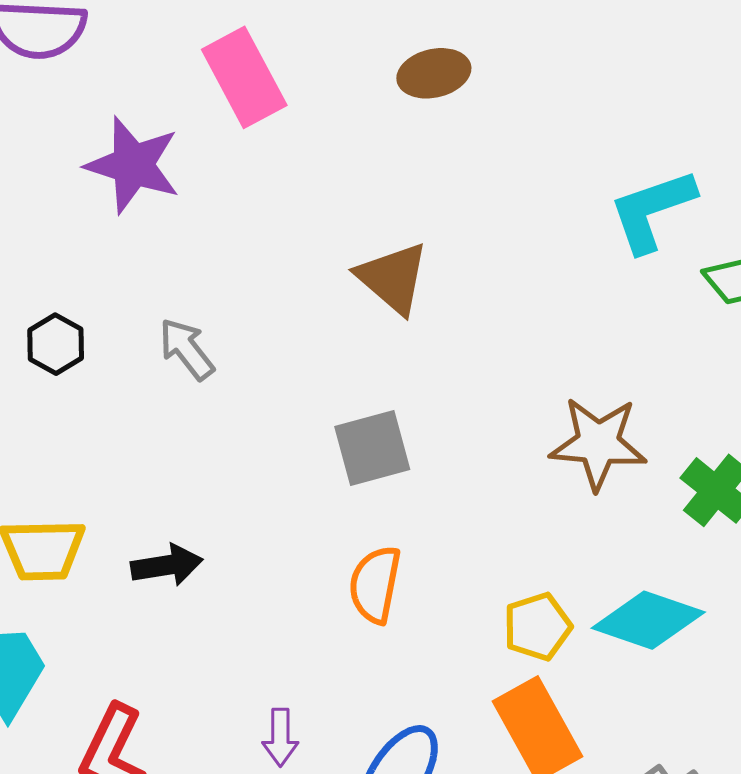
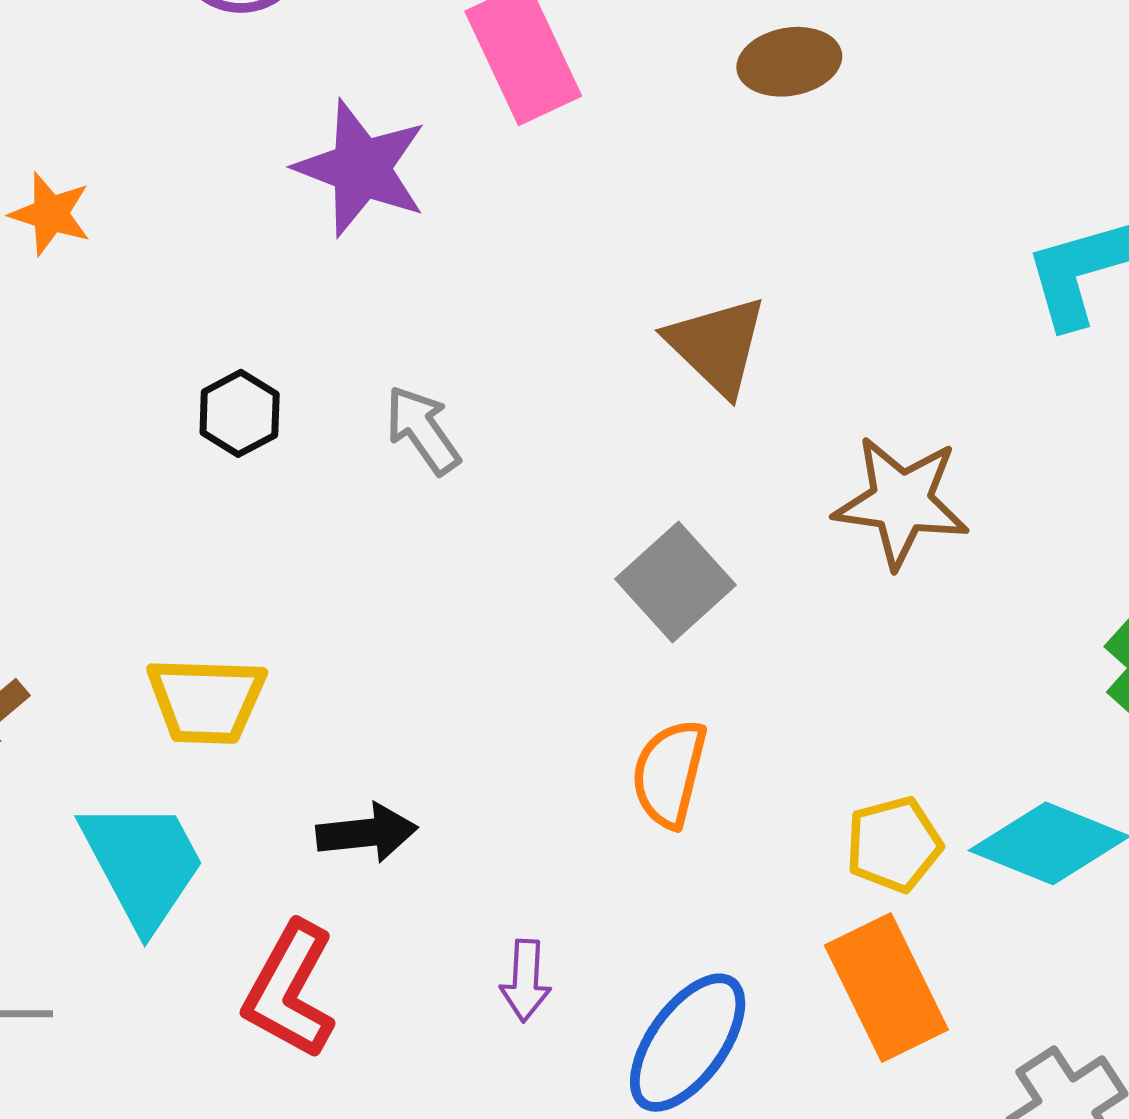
brown star: (598, 443) -> (901, 502), moved
gray square: (372, 448) -> (675, 582), turned -30
black arrow: (167, 565) -> (367, 833), moved

